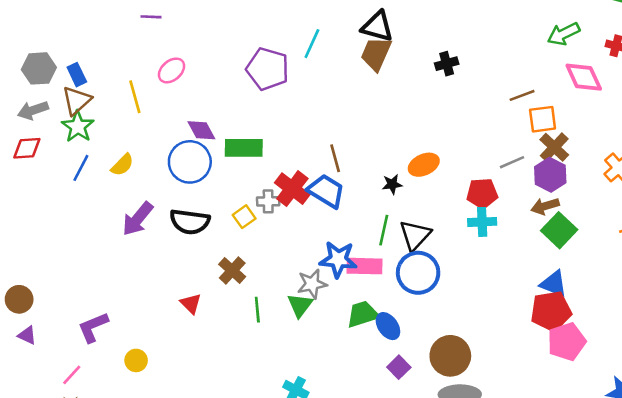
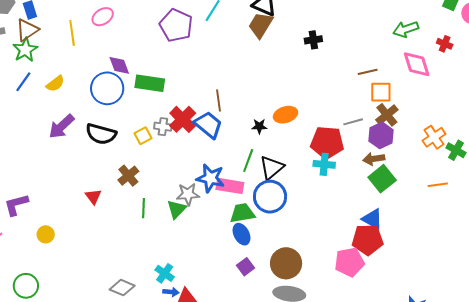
red pentagon: (482, 193) -> (327, 143), size x1.4
green trapezoid: (363, 314) -> (242, 213), moved
pink pentagon: (567, 342) -> (349, 262), moved

